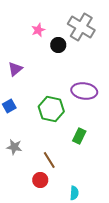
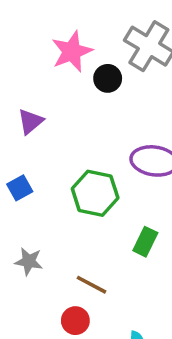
pink star: (38, 30) -> (72, 51), size x1.6
brown line: (49, 160) -> (92, 285), turned -30

